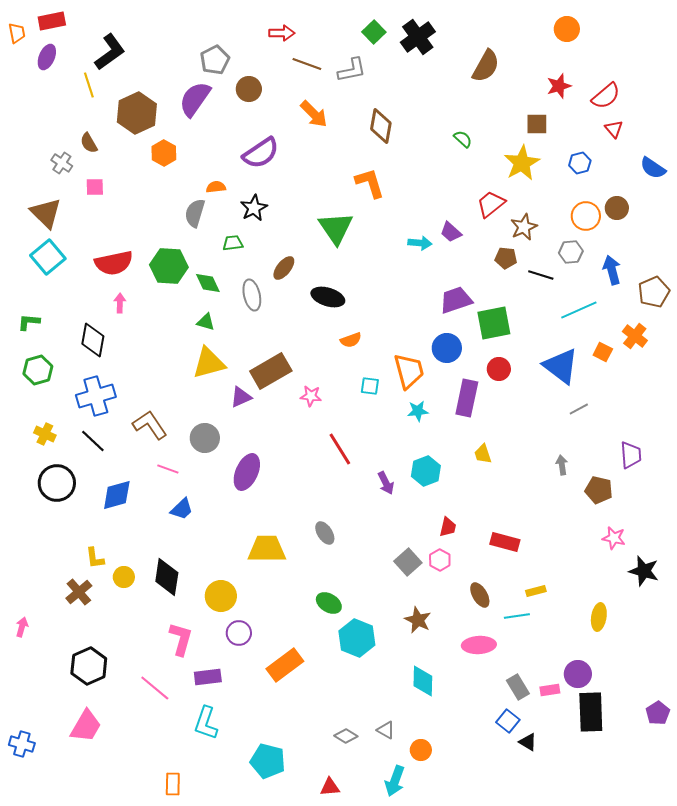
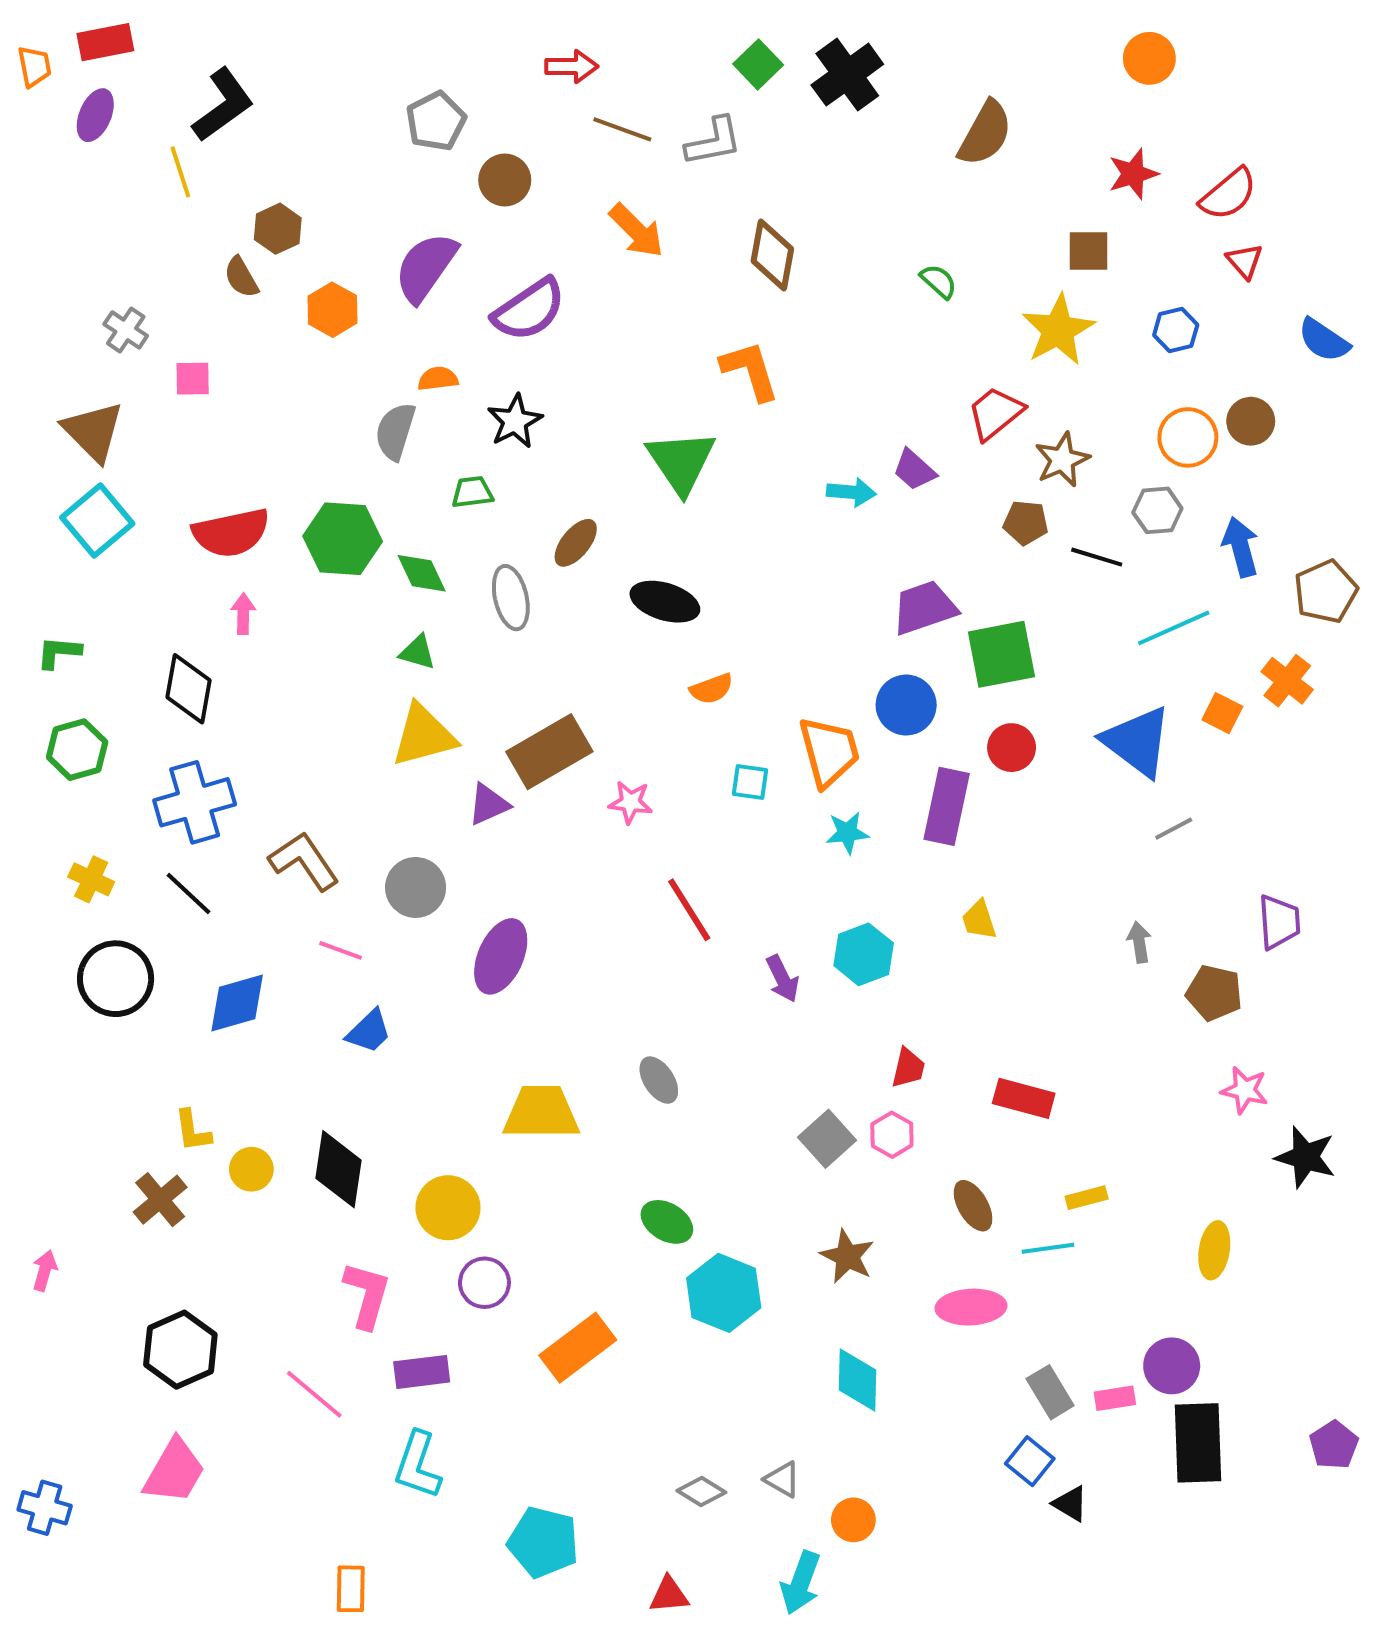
purple semicircle: (195, 99) -> (426, 267), moved
brown hexagon: (137, 113) -> (278, 229), size x0.6
brown semicircle: (89, 143) -> (241, 277), moved

